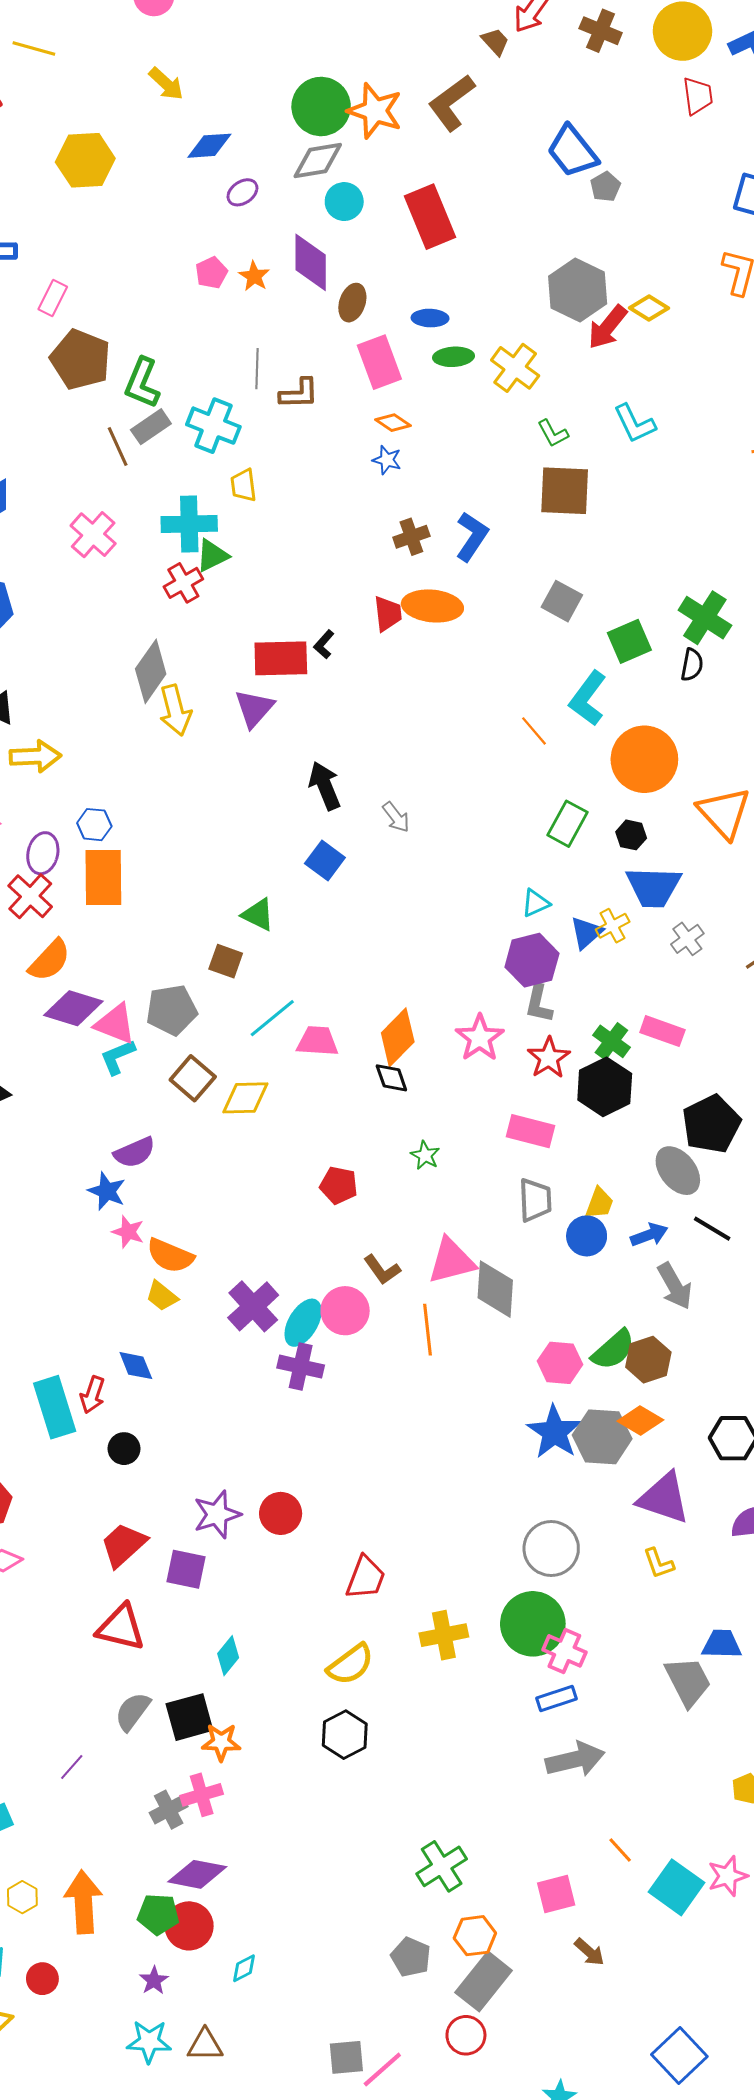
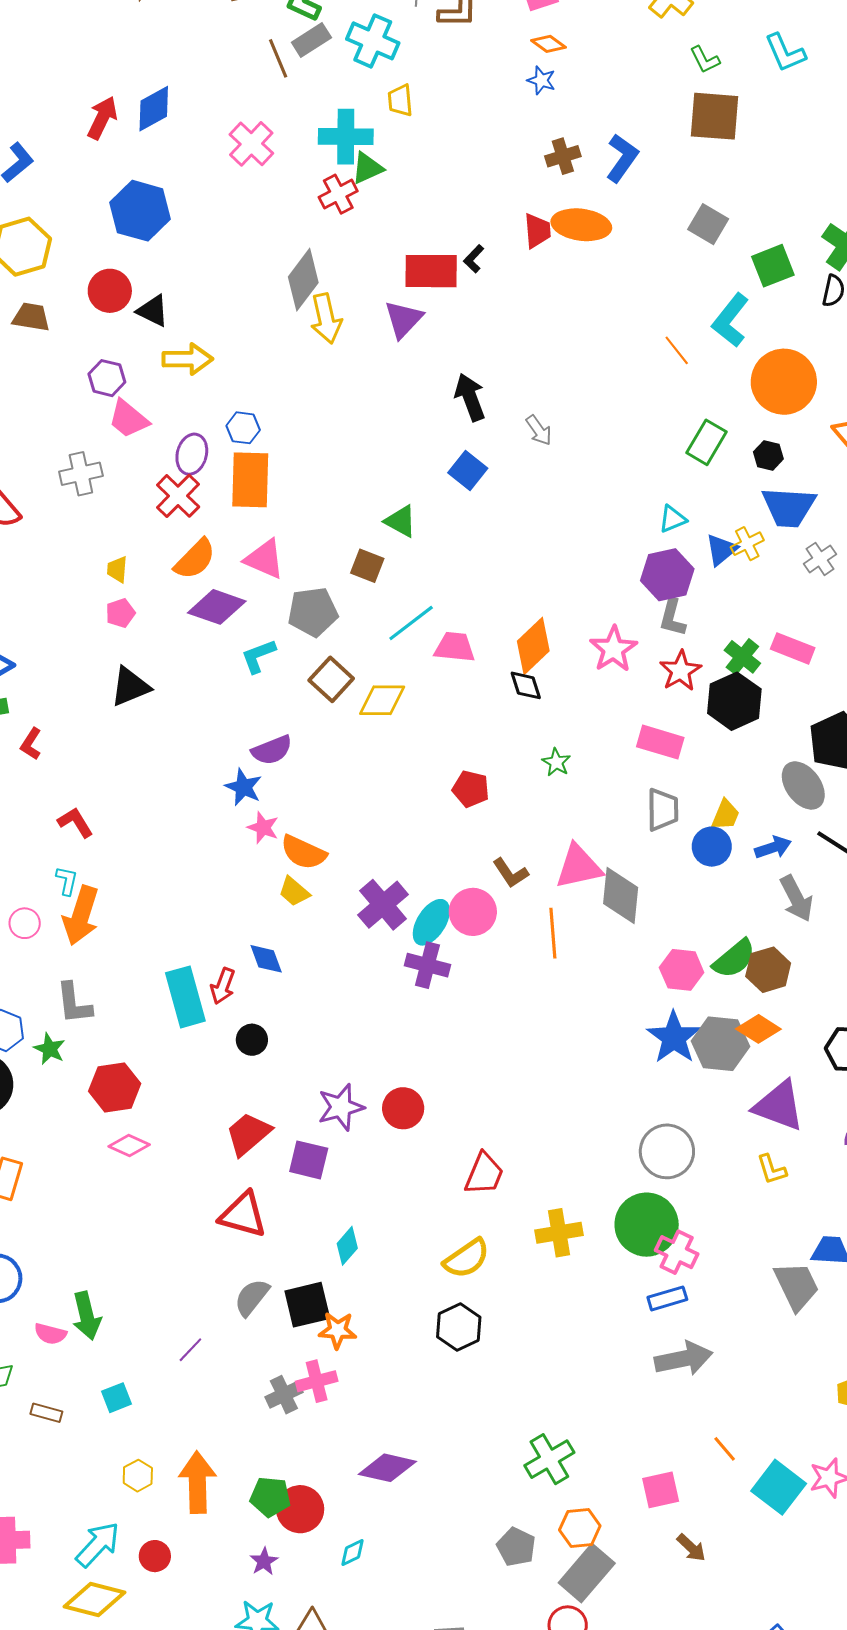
pink triangle: (115, 1024) -> (264, 559), moved
purple diamond: (197, 1874) -> (387, 1468), moved

